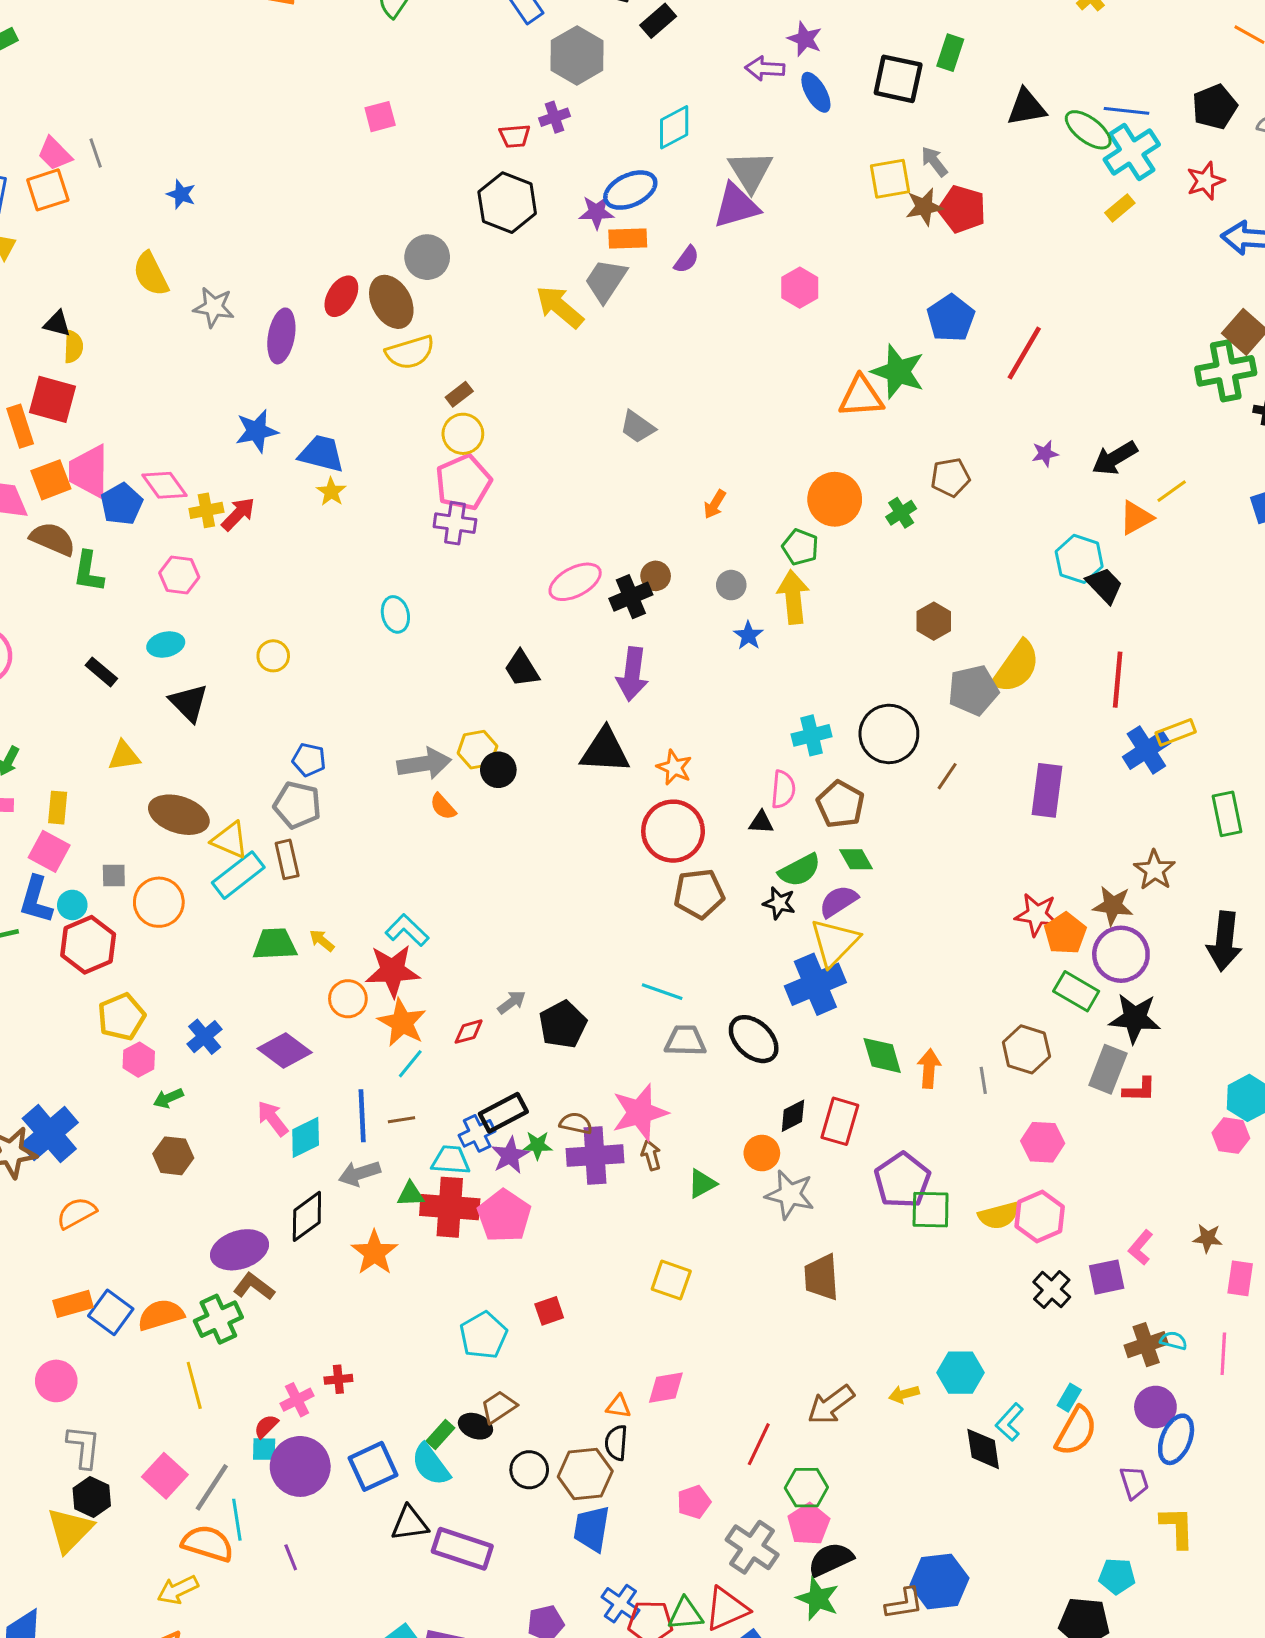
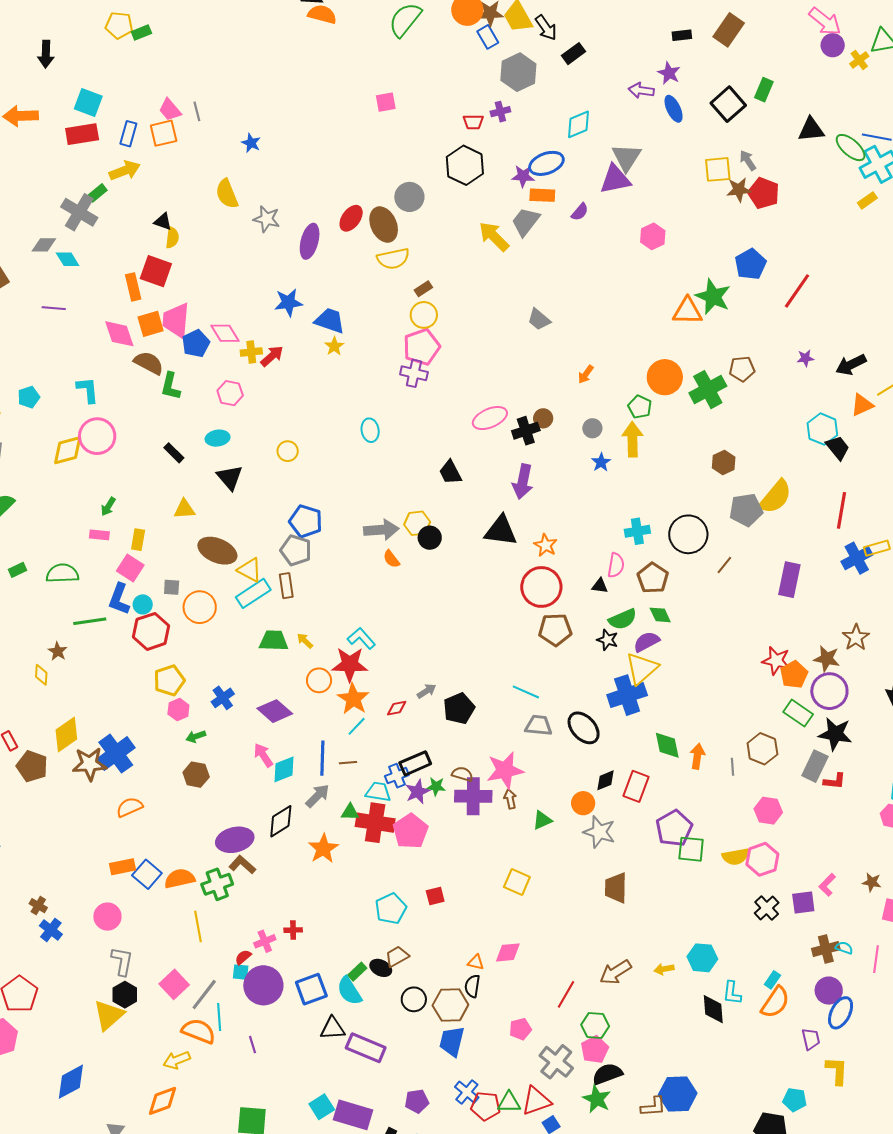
black square: (898, 79) -> (728, 104), turned 32
green cross: (901, 513) -> (708, 390), size x1.8
blue pentagon: (309, 760) -> (306, 521), size x1.5
gray arrow: (359, 1173) -> (318, 796), turned 148
cyan L-shape: (1010, 1422) -> (732, 993), turned -40

